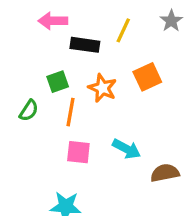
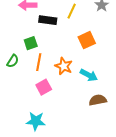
orange star: (102, 88) -> (64, 66), moved
cyan arrow: (126, 149) -> (89, 75), moved
pink square: (78, 152) -> (44, 87), turned -35

